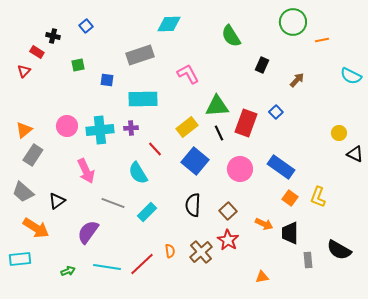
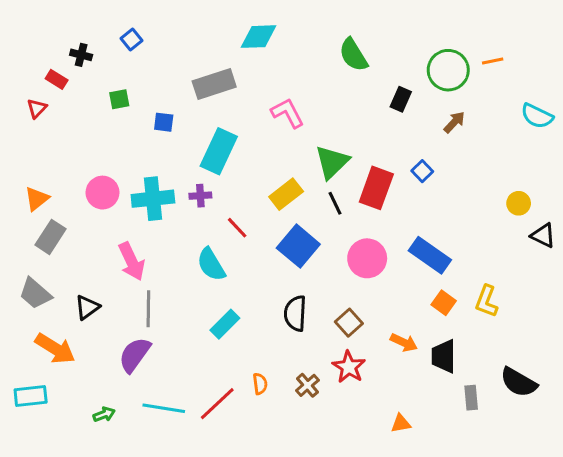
green circle: (293, 22) -> (448, 70), moved
cyan rectangle: (143, 99) -> (219, 151), turned -64
green triangle: (217, 106) -> (332, 162), turned -40
gray line: (113, 203) -> (148, 309), moved, turned 70
brown cross: (201, 252) -> (307, 385), size x0.7

